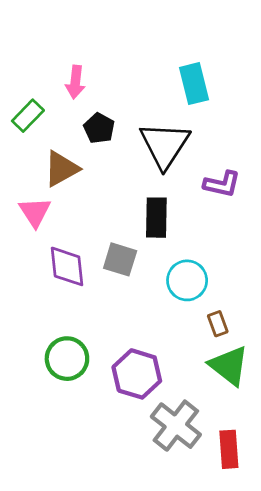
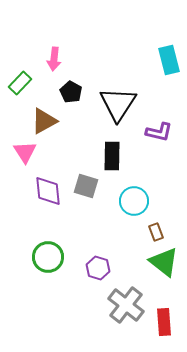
cyan rectangle: (194, 84) -> (169, 60), moved
purple hexagon: (137, 374) -> (98, 268), size x0.7

